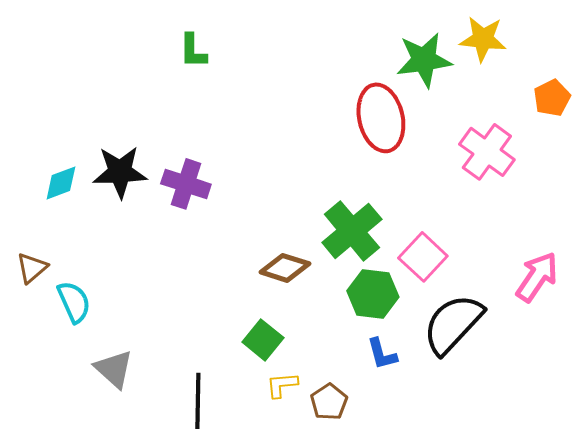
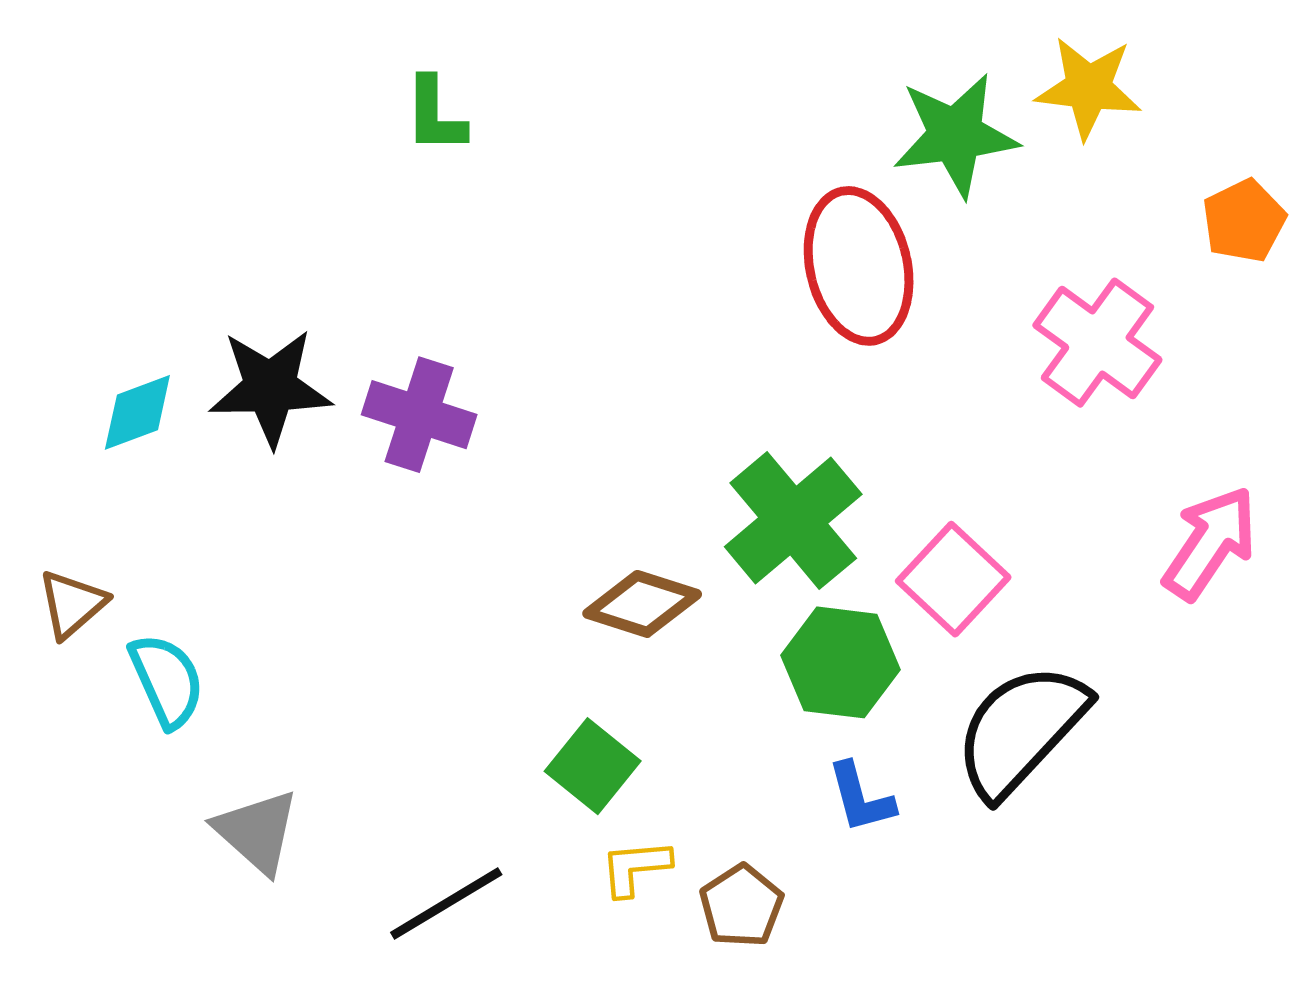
pink arrow: (537, 277) -> (1210, 543), moved
black line: (198, 401) -> (446, 904), turned 58

